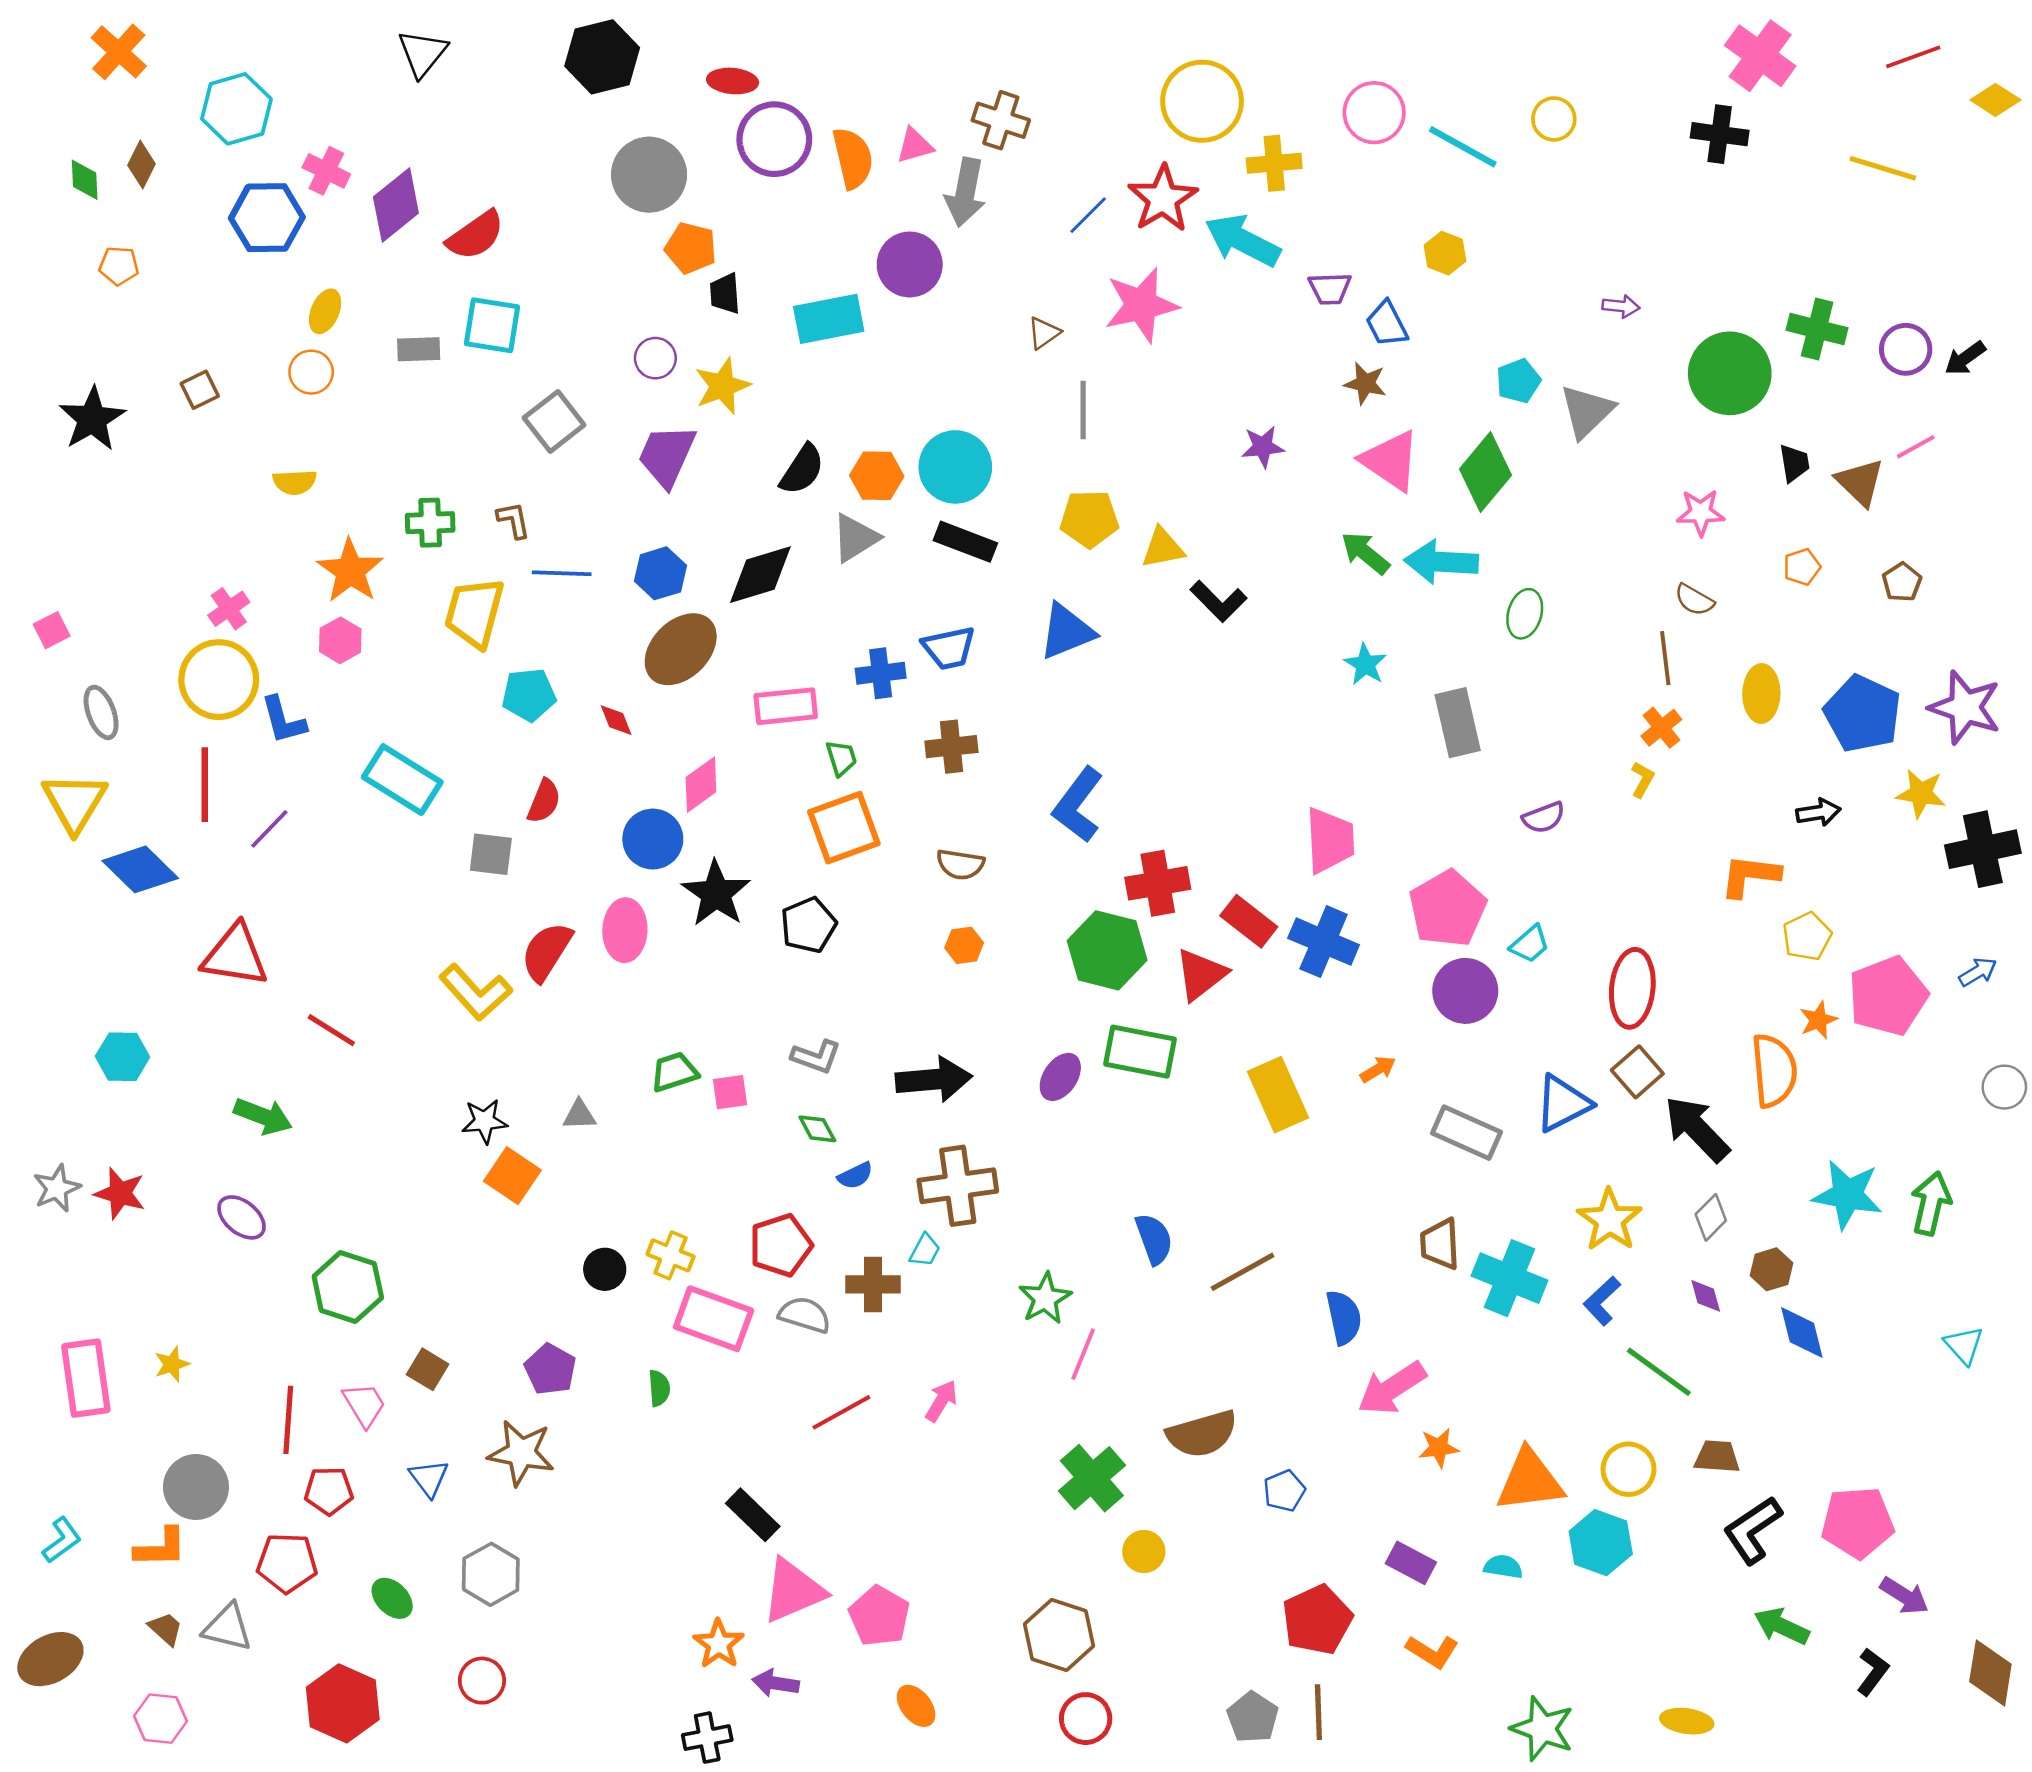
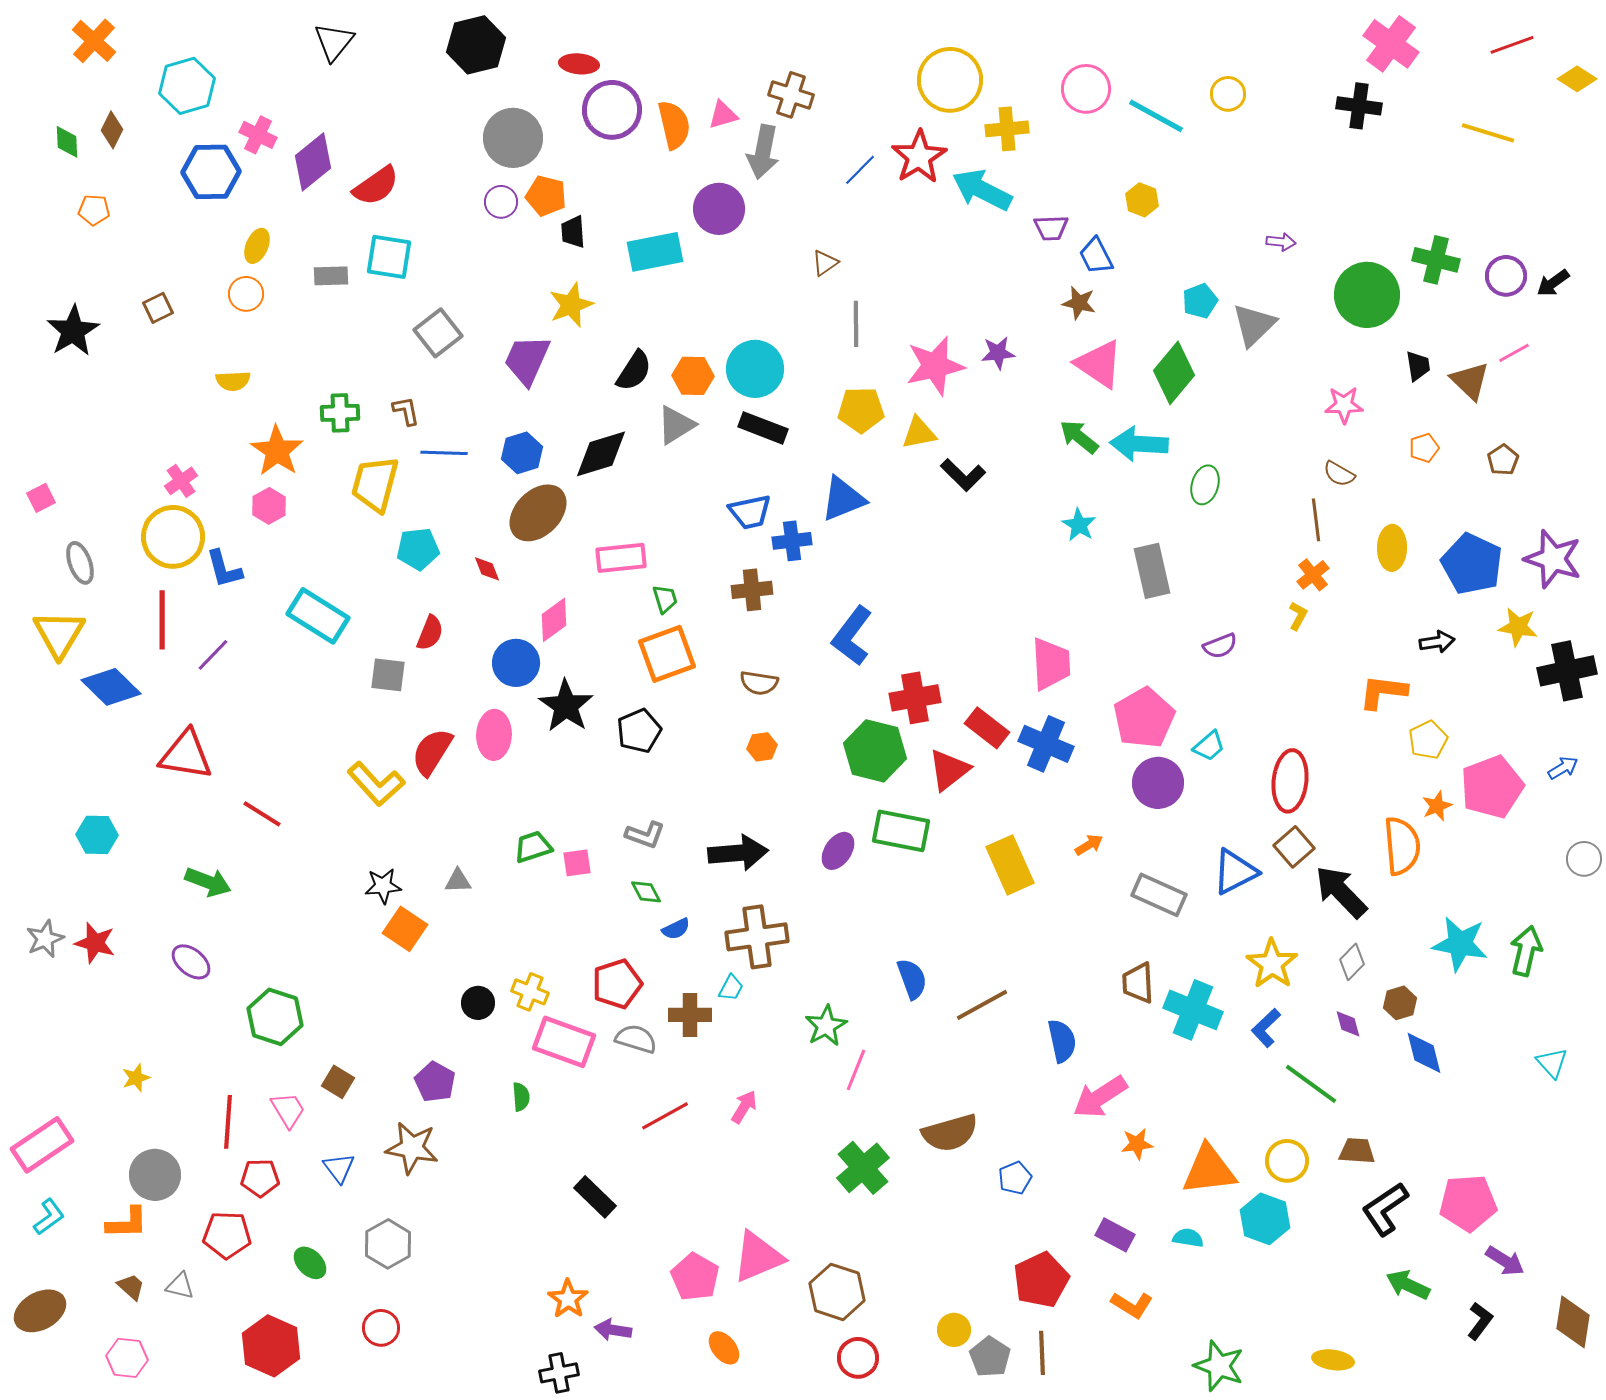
pink star: (1141, 305) -> (935, 366), moved
purple circle: (655, 358) -> (501, 202), moved
blue cross: (881, 673) -> (792, 541), moved
pink rectangle: (86, 1378) -> (42, 1145), moved, turned 64
yellow circle: (1144, 1552) -> (954, 1330), moved
pink triangle: (793, 1591) -> (758, 1257), moved
gray triangle: (228, 1627) -> (180, 1286), size x0.7

